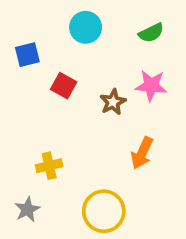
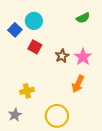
cyan circle: (86, 27) -> (34, 21), moved
blue square: (27, 55) -> (15, 30), turned -32
pink star: (151, 86) -> (83, 57), moved, turned 30

